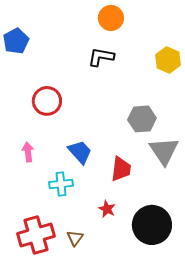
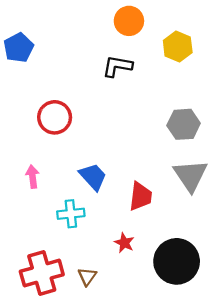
yellow hexagon: (168, 60) -> (178, 46), moved
gray hexagon: (142, 119) -> (184, 124), moved

